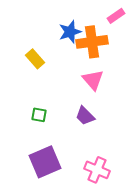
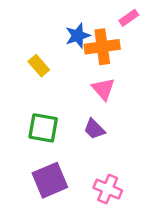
green square: (39, 115) -> (43, 128), size x1.8

